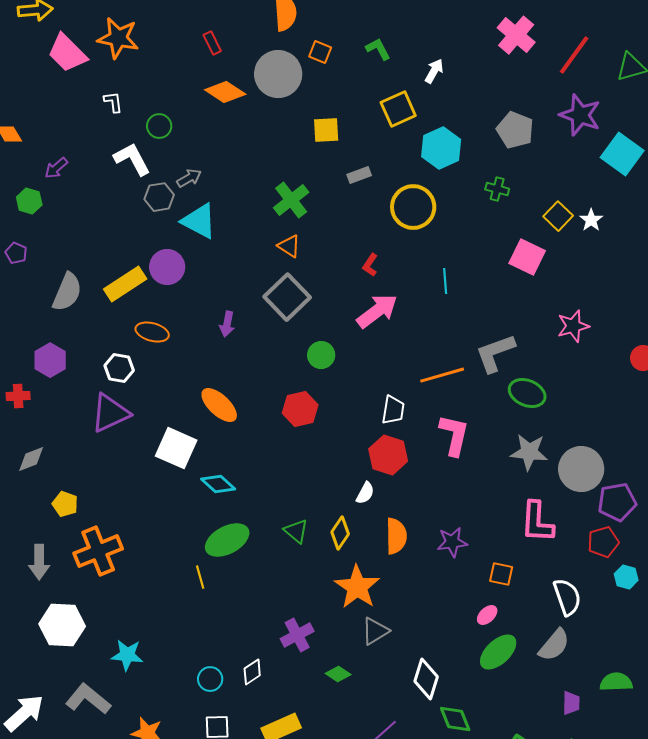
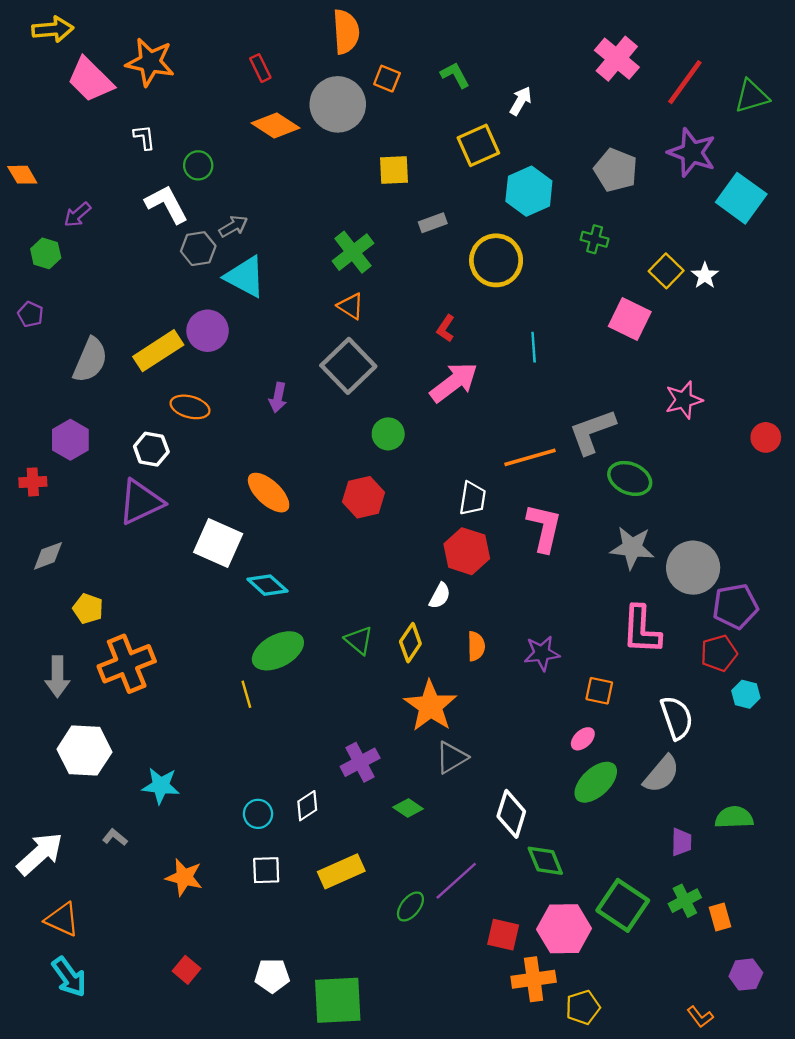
orange semicircle: (396, 536) -> (476, 646), size x0.7
gray L-shape: (88, 699) -> (115, 837), size x0.5

